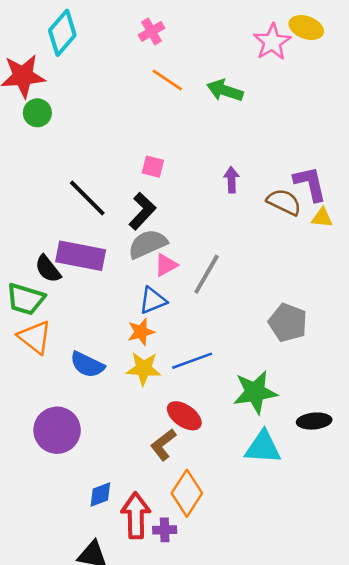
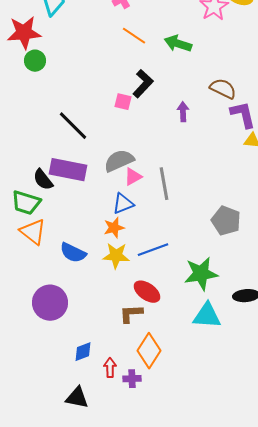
brown semicircle: (284, 202) -> (223, 89), moved
black L-shape: (142, 211) -> (143, 84), moved
gray line: (207, 274) -> (164, 184), turned -40
brown L-shape: (163, 445) -> (131, 314), turned 35
red arrow: (136, 515) -> (110, 368), size x0.6

